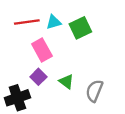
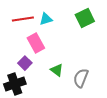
green square: (80, 28) -> (85, 18), moved
purple square: (38, 77) -> (25, 63), moved

